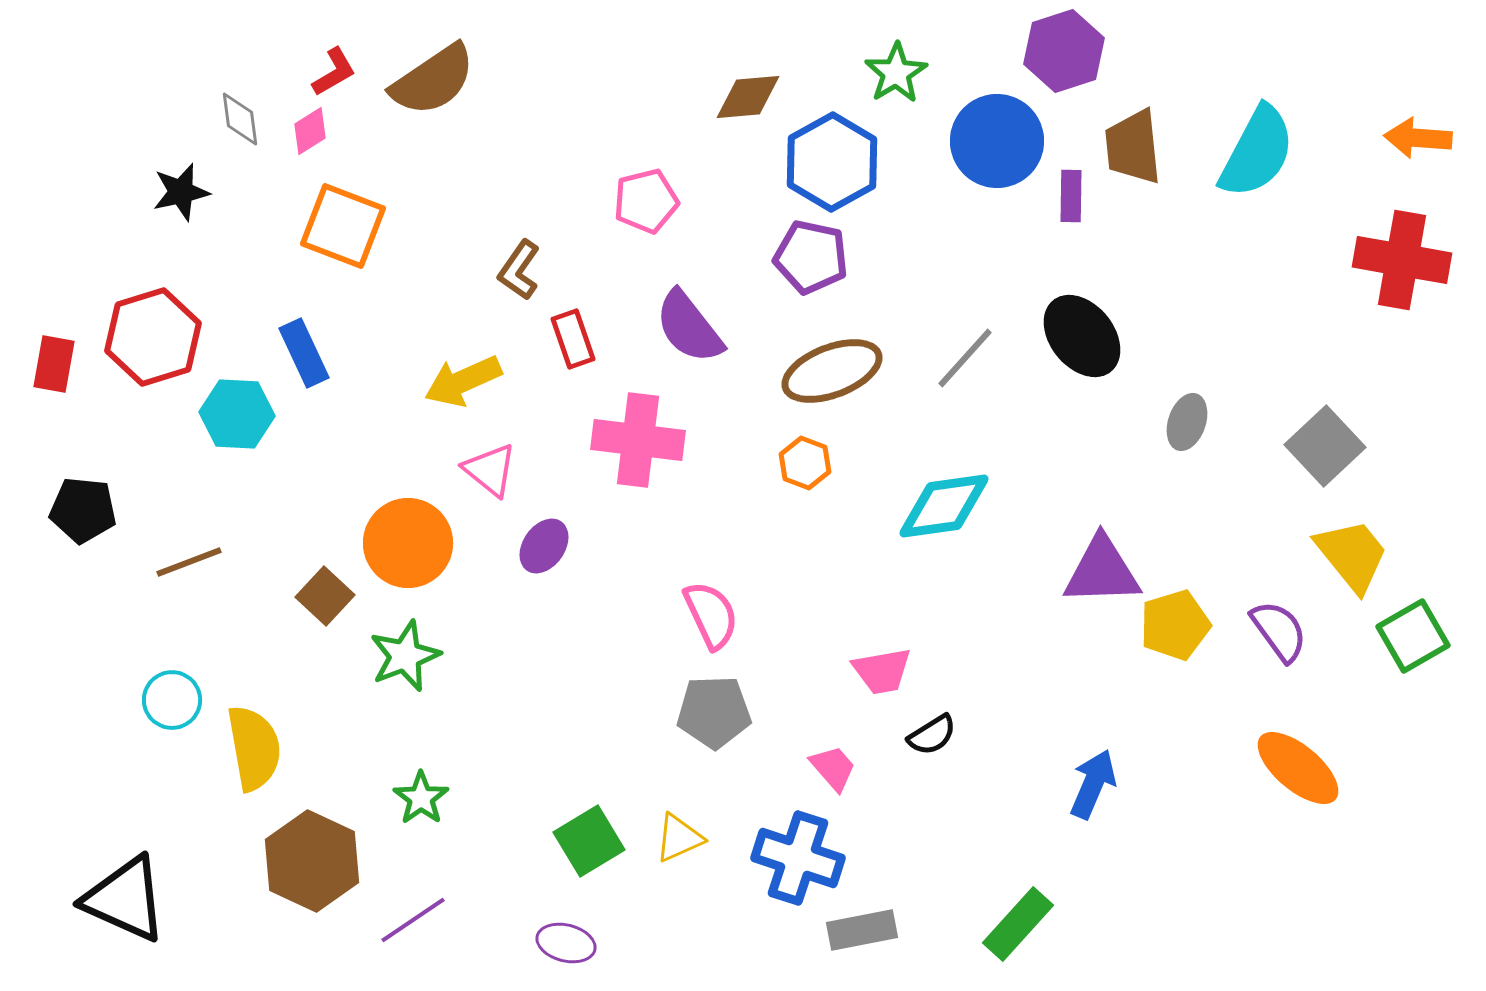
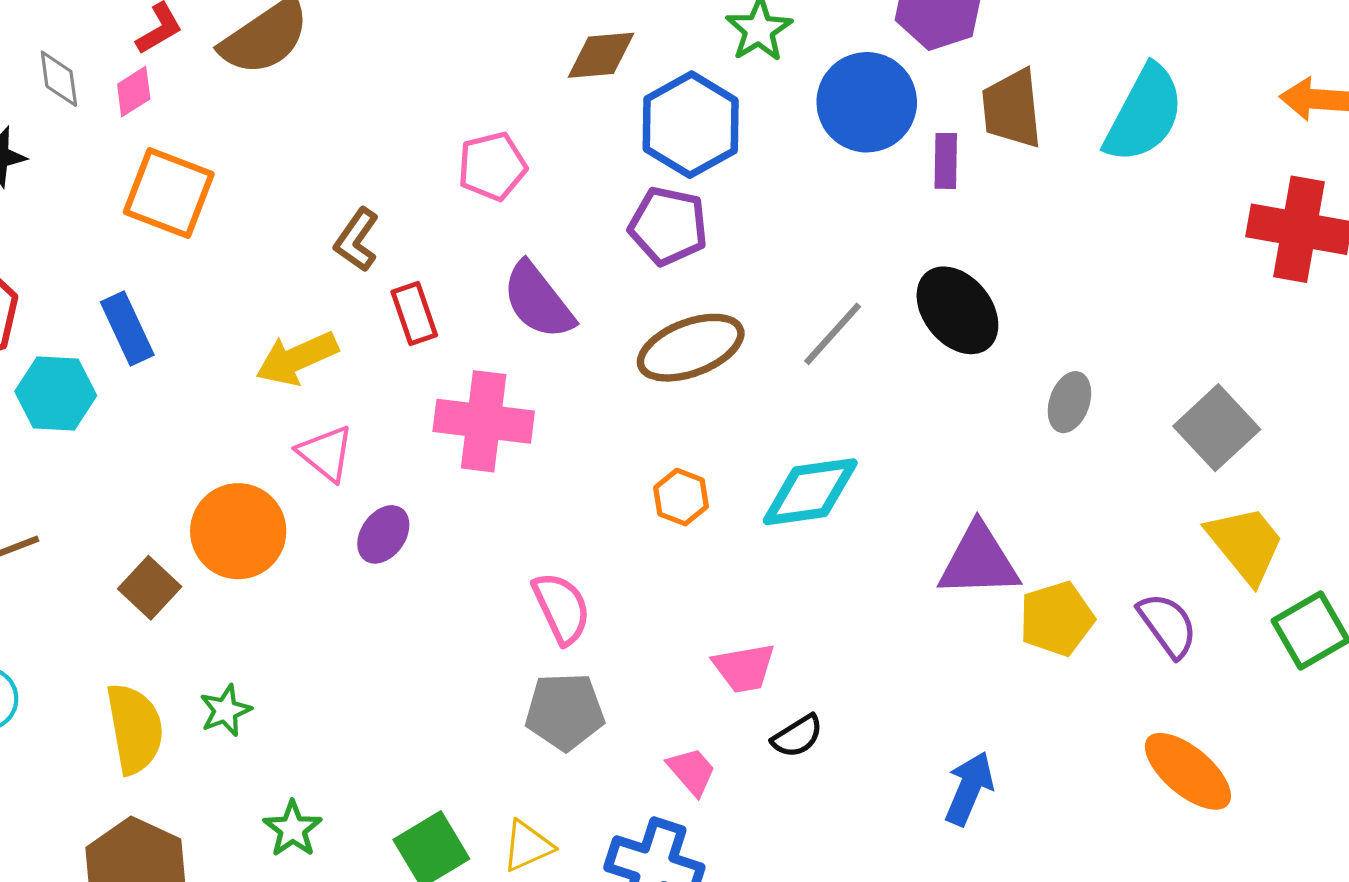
orange hexagon: (805, 463) -> (681, 497), moved
green star: (405, 656) -> (225, 710), moved, size x0.7
yellow semicircle: (254, 748) -> (135, 729), moved
green star: (421, 798) -> (293, 829), moved

